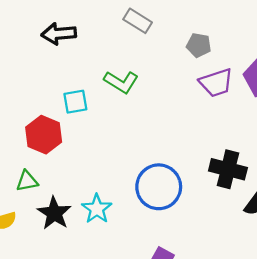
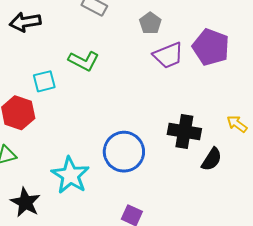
gray pentagon: (199, 45) -> (150, 23), turned 30
cyan star: (97, 209) -> (70, 175), size x1.4
black star: (54, 213) -> (25, 202), moved

